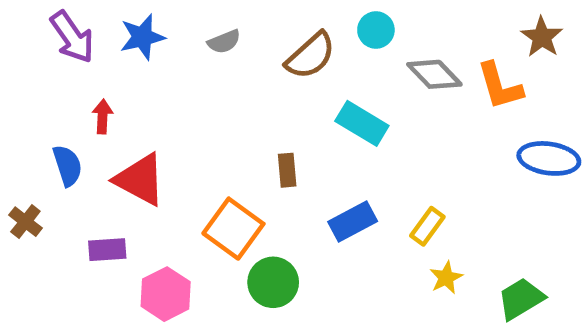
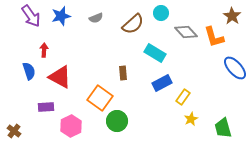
blue ellipse: (549, 158) -> (235, 68), turned 40
brown cross: (25, 222) -> (14, 131), moved
blue rectangle: (353, 222) -> (162, 83), moved
green trapezoid: (521, 299) -> (223, 128), turned -75

